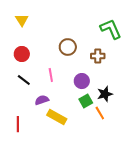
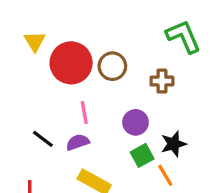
yellow triangle: (22, 20) -> (35, 41), moved
red circle: (22, 54) -> (71, 63), moved, size x1.6
black line: (24, 80) -> (43, 139), moved
purple semicircle: (42, 100) -> (78, 142), moved

